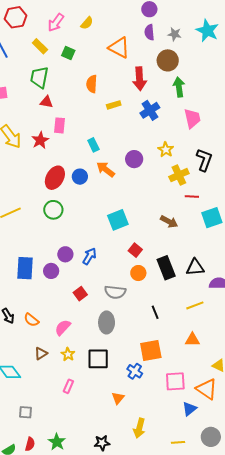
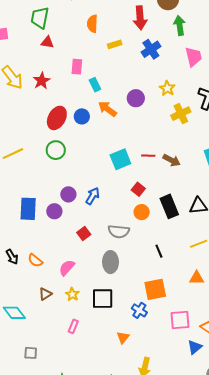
pink rectangle: (60, 125) -> (77, 67), moved
red line: (192, 196) -> (148, 156), moved

